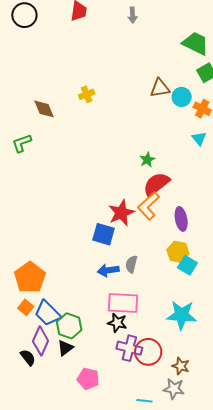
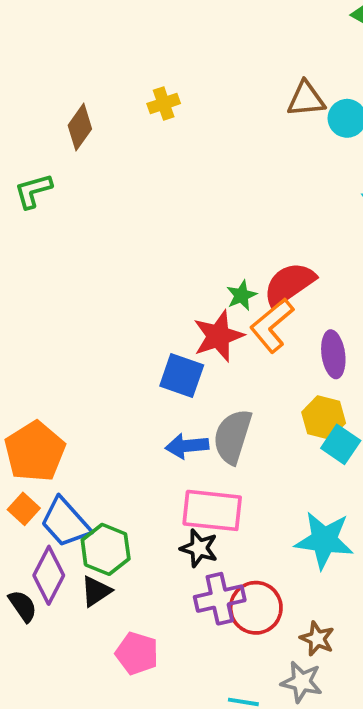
brown diamond: (44, 109) -> (80, 127), turned 55
green star: (147, 160) -> (241, 295), moved
gray semicircle: (131, 264) -> (233, 436), size x1.6
purple cross: (129, 348) -> (220, 599), turned -30

